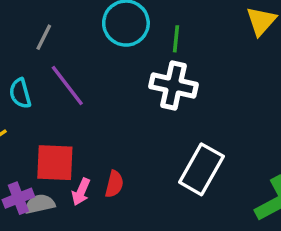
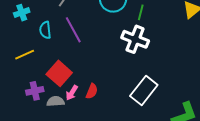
red square: (55, 163) -> (59, 73), turned 30
gray semicircle: (40, 204) -> (56, 101), moved

